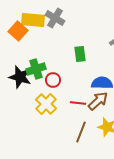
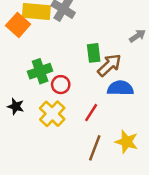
black star: (20, 77) -> (16, 106), moved, size x0.6
brown arrow: (98, 101) -> (109, 65), moved
red line: (78, 103) -> (91, 113), turned -63

